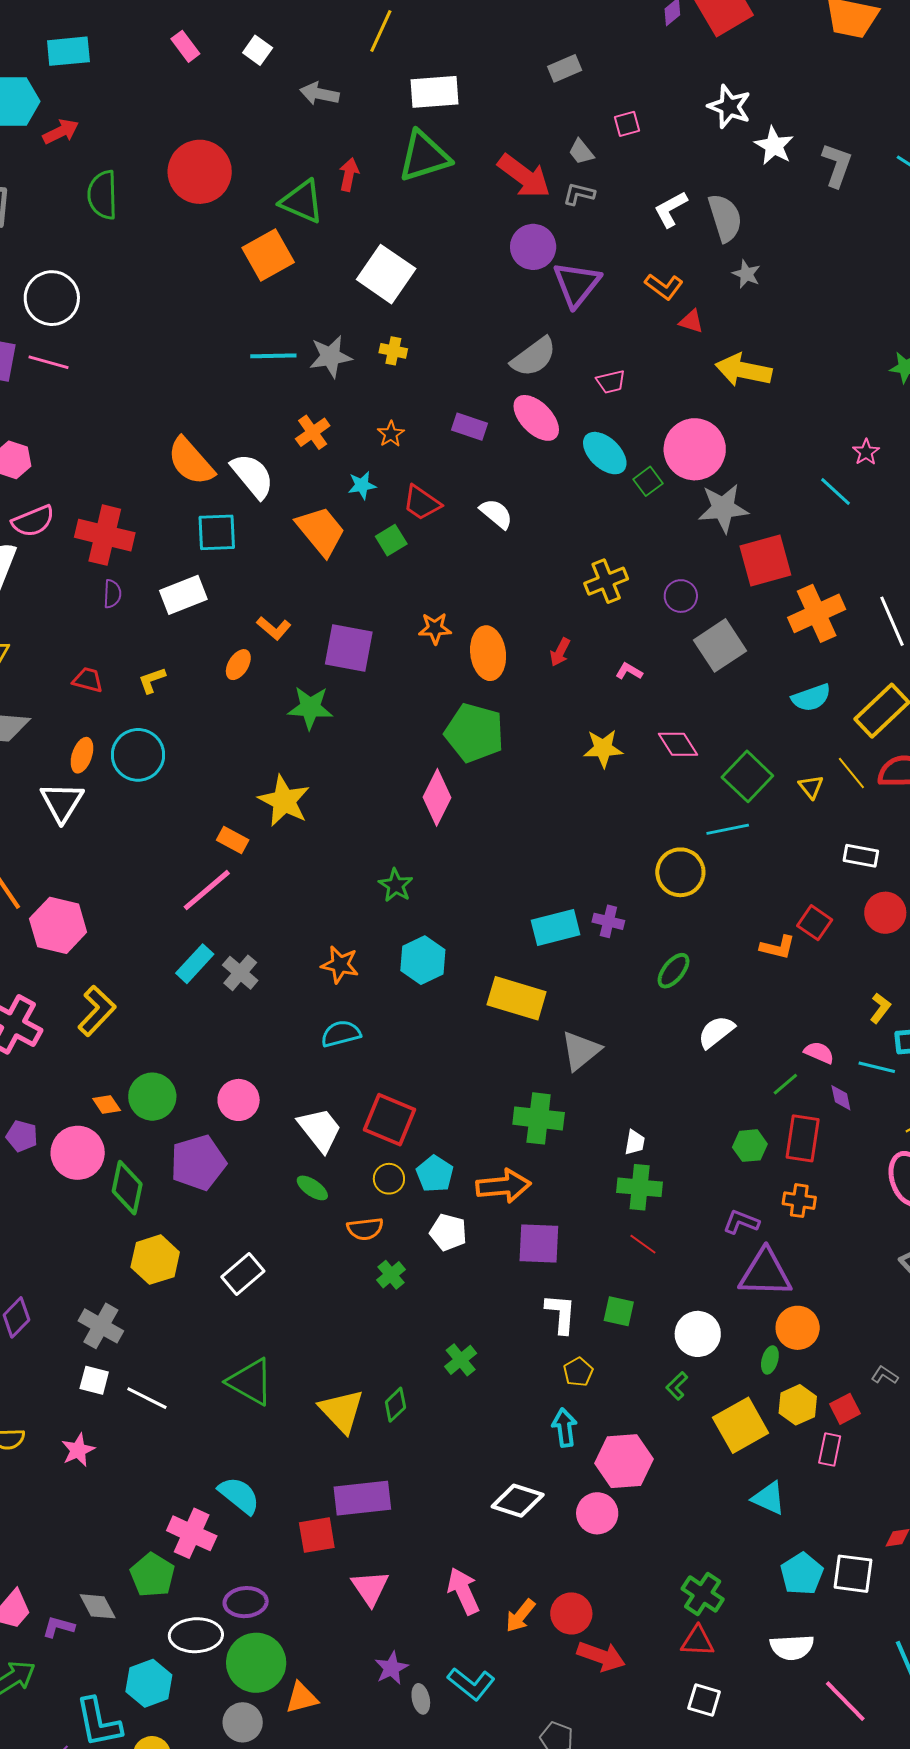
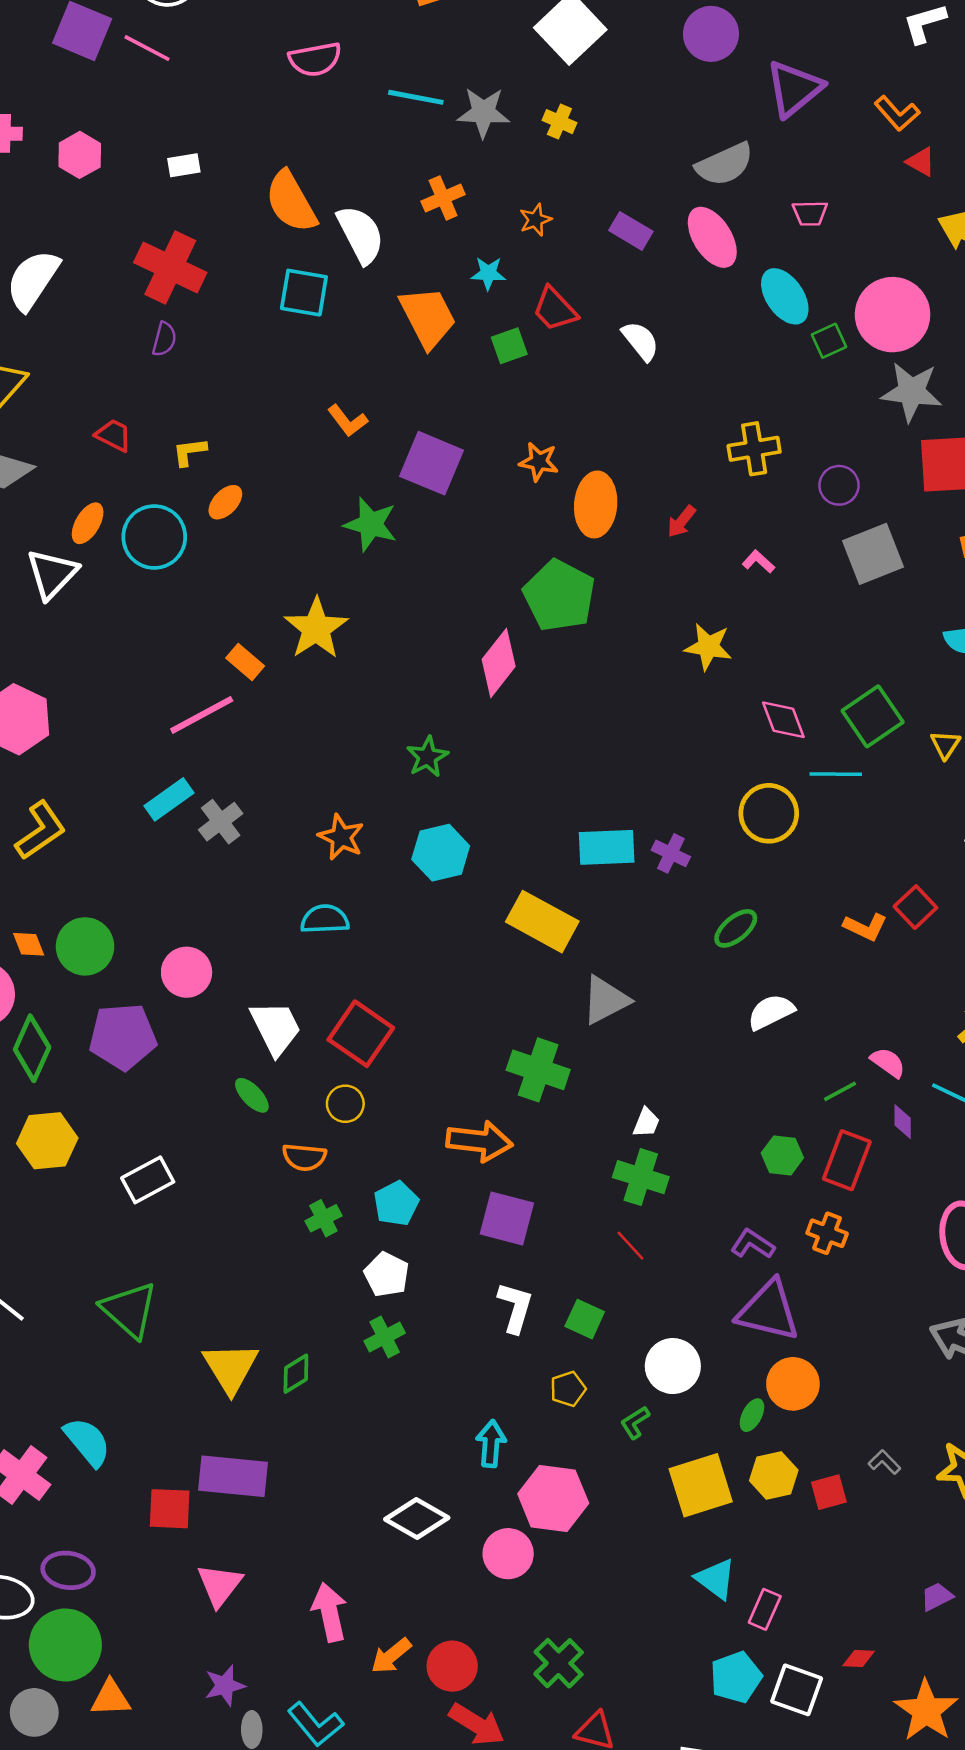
purple circle: (533, 247) -> (711, 34), moved
pink semicircle: (33, 521) -> (315, 59), moved
white rectangle: (183, 595) -> (184, 165), moved, size x0.6
orange ellipse: (238, 665) -> (225, 502), moved
pink diamond: (678, 744) -> (783, 720), moved
cyan pentagon: (435, 1174) -> (396, 1203), moved
white pentagon: (448, 1232) -> (387, 1275), moved
yellow pentagon: (578, 1372) -> (568, 1389), moved
pink rectangle: (830, 1450) -> (765, 1609), moved
green cross: (703, 1594) -> (559, 1663), moved

